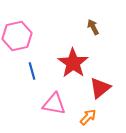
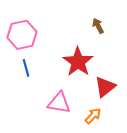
blue line: (32, 71) -> (26, 68), moved

